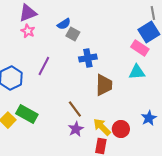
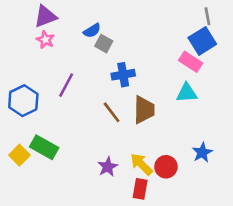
brown line: (75, 109) -> (112, 112), moved

